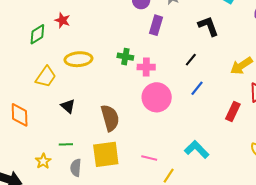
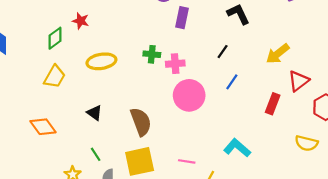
yellow trapezoid: (46, 77) -> (55, 77), moved
orange diamond: (20, 115) -> (43, 127), turned -30
green line: (66, 144) -> (96, 154), turned 64

